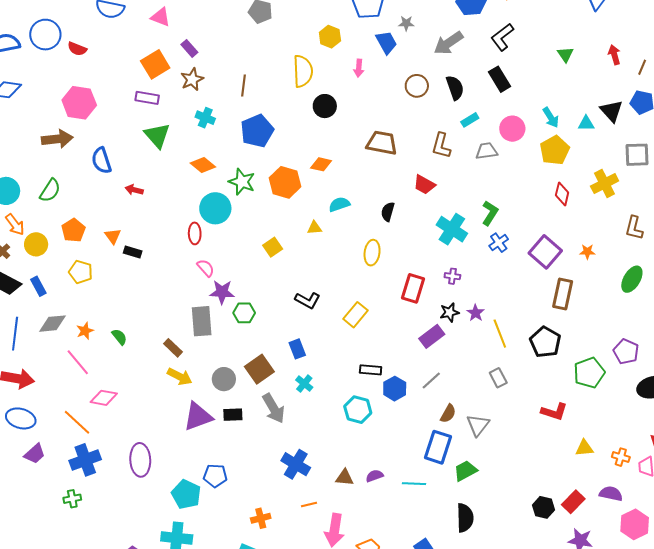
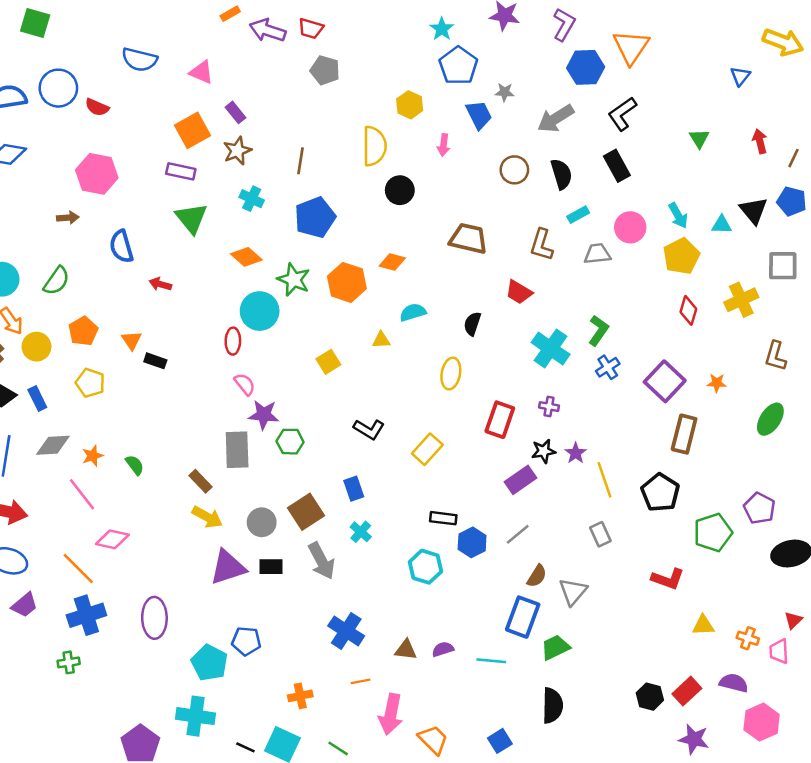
brown arrow: (57, 139) -> (68, 218), size x0.6

